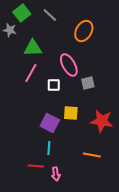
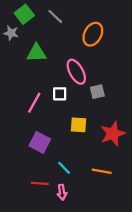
pink line: (31, 73) -> (34, 103), moved
red star: (102, 121) -> (113, 134), turned -30
purple square: (50, 123) -> (40, 142), moved
cyan line: (49, 148) -> (64, 168), moved, turned -48

